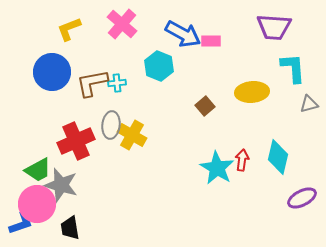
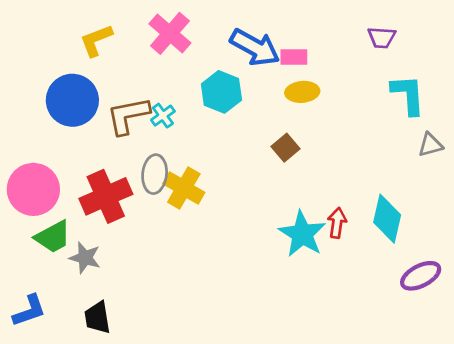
purple trapezoid: (274, 27) -> (382, 38), size x0.6
cyan cross: (117, 83) -> (163, 116), turned -30
yellow ellipse: (252, 92) -> (302, 92), moved, size x0.7
gray star: (61, 185) -> (85, 258), size x0.7
pink circle: (37, 204) -> (33, 189), moved

